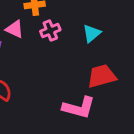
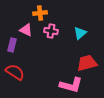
pink cross: (50, 31) -> (51, 31), turned 32

